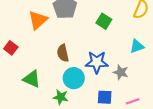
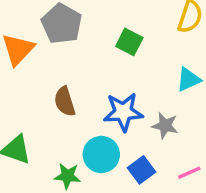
cyan circle: (74, 78) -> (101, 154), moved
blue square: (105, 97) -> (142, 170), turned -35

